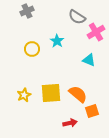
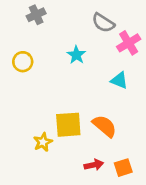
yellow circle: (32, 49) -> (23, 62), moved
yellow star: (24, 95) -> (43, 142), moved
orange square: (92, 111) -> (123, 168), moved

